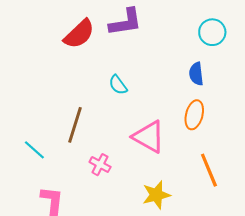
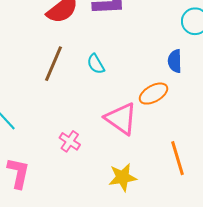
orange ellipse: (194, 115) -> (154, 94), moved, turned 40
brown line: (75, 125) -> (53, 64), moved

